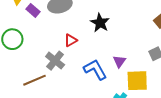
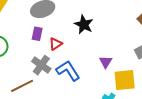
purple rectangle: (33, 10) -> (37, 34), moved, turned 64
blue L-shape: (95, 69) -> (68, 71), moved

